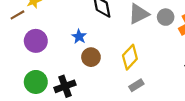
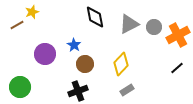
purple circle: (36, 41) -> (45, 54), moved
green circle: (36, 82) -> (20, 87), moved
black cross: (65, 86) -> (78, 91), moved

